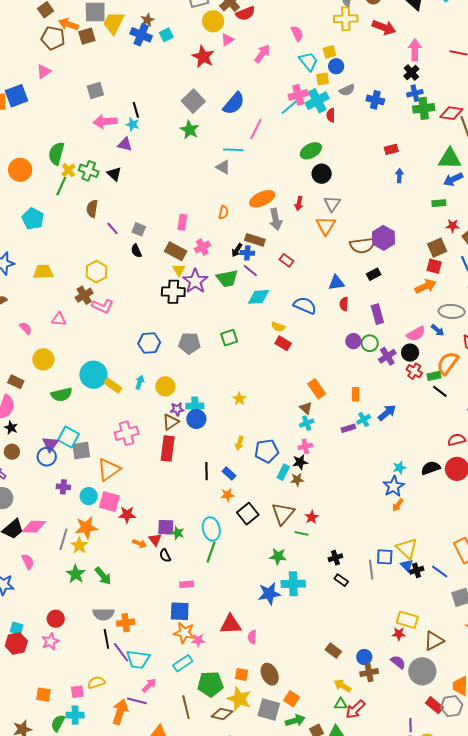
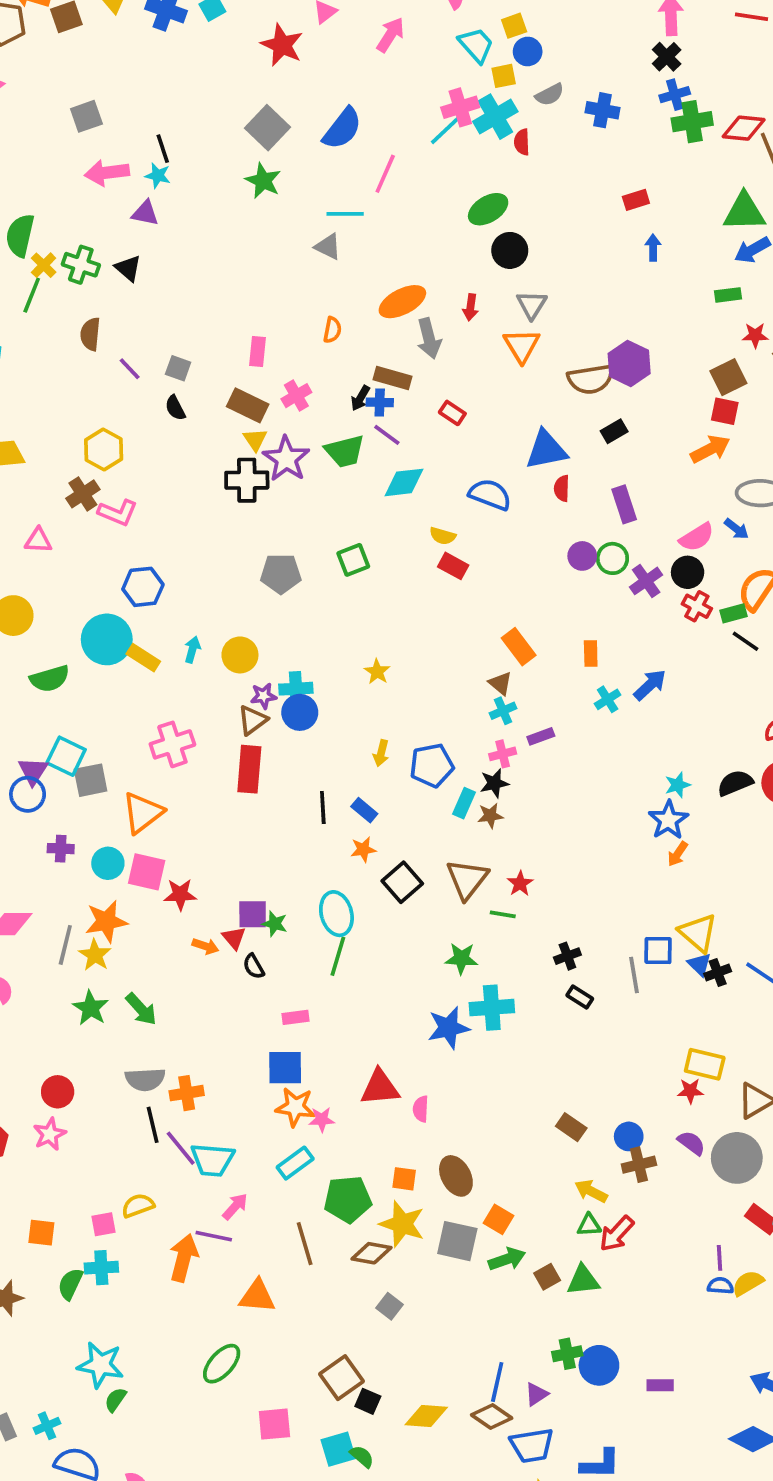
blue triangle: (336, 283) -> (546, 450), size x1.4
blue hexagon: (149, 343) -> (143, 587), moved
purple rectangle: (348, 428) -> (541, 736), moved

